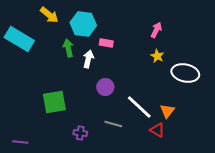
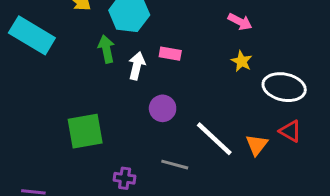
pink arrow: (156, 30) -> (240, 22), turned 91
pink rectangle: (106, 43) -> (170, 54), moved
red triangle: (157, 130) -> (290, 131), moved

